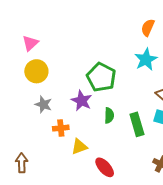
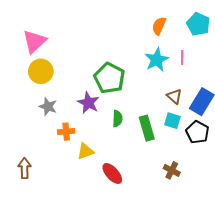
pink triangle: (30, 43) -> (34, 41), size x1.4

